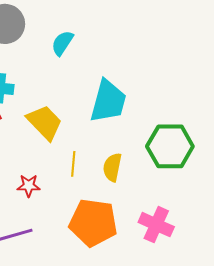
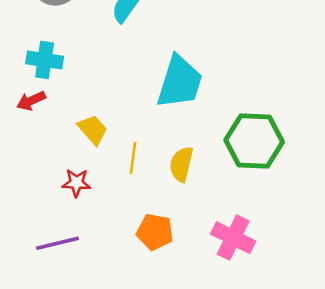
yellow trapezoid: (45, 122) -> (93, 130), moved, size x0.7
orange pentagon: (93, 223) -> (155, 232), size x0.6

